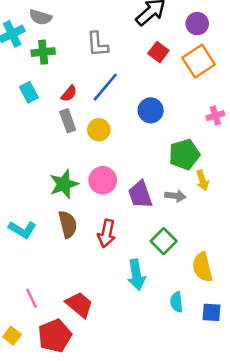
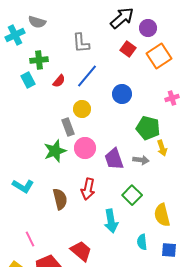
purple circle: (197, 24) -> (148, 28), moved
green cross: (43, 52) -> (39, 60), moved
gray rectangle: (68, 121) -> (68, 127), moved
green pentagon: (184, 154) -> (148, 128), turned 30
brown semicircle: (68, 224) -> (60, 199), moved
red trapezoid: (79, 305) -> (81, 251), moved

